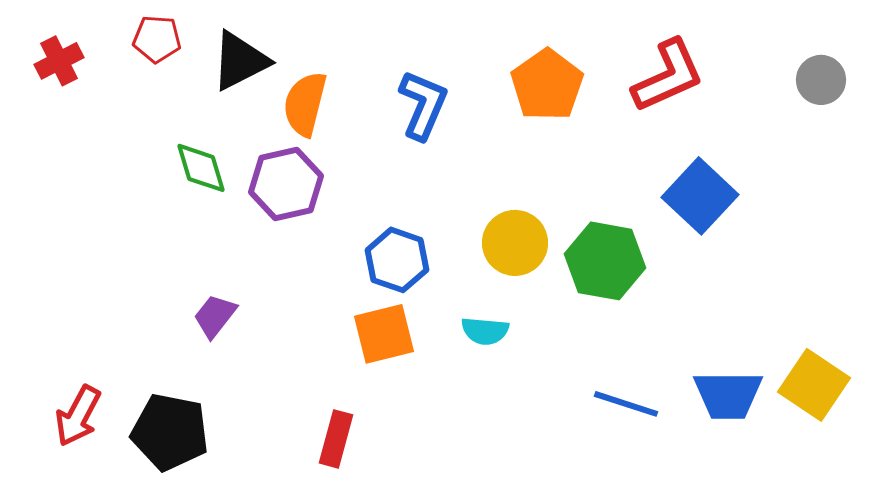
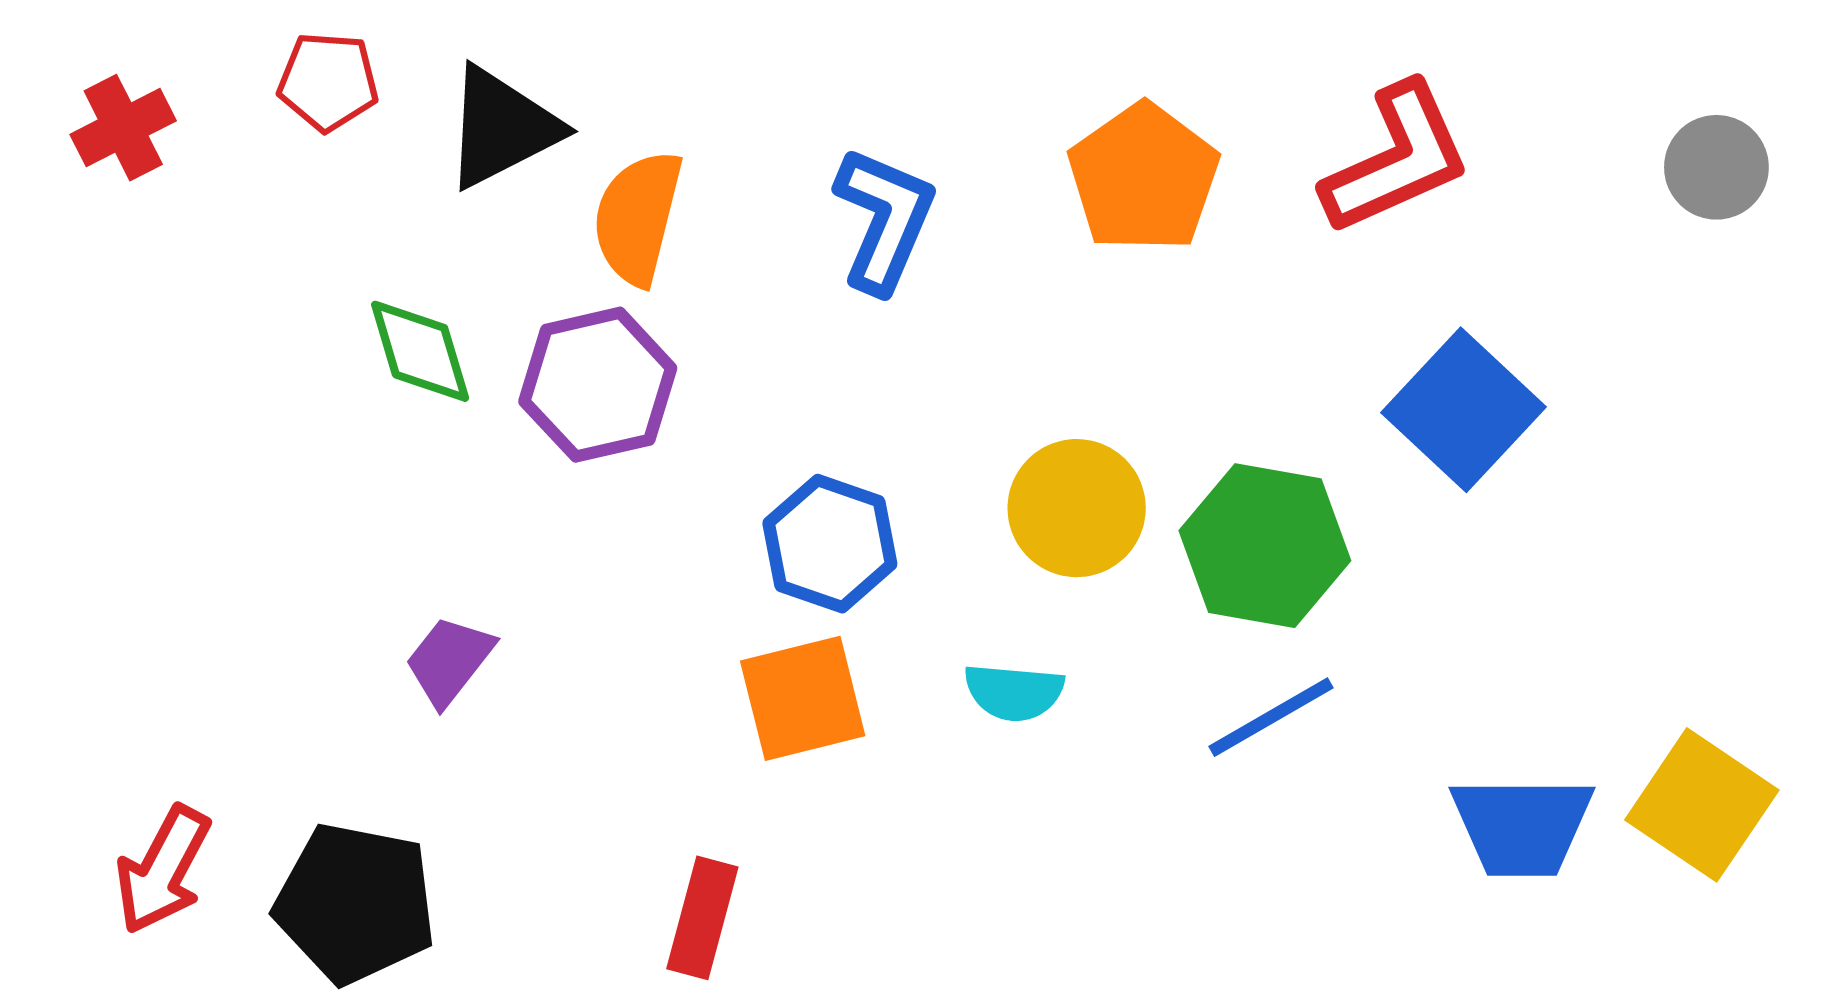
blue line: (626, 404) -> (1271, 717), moved, turned -48

